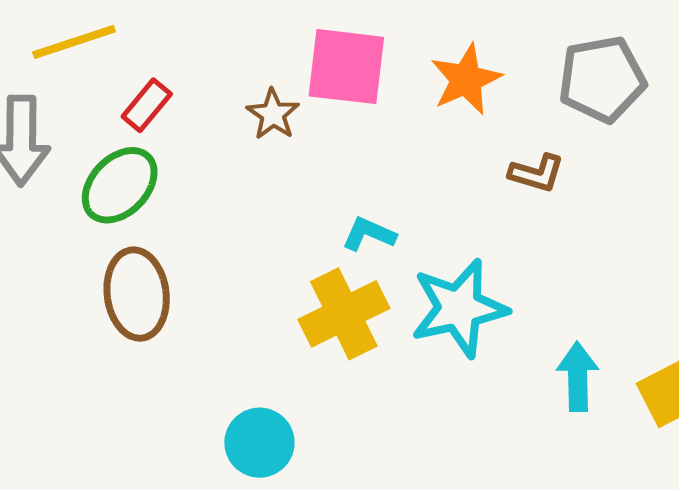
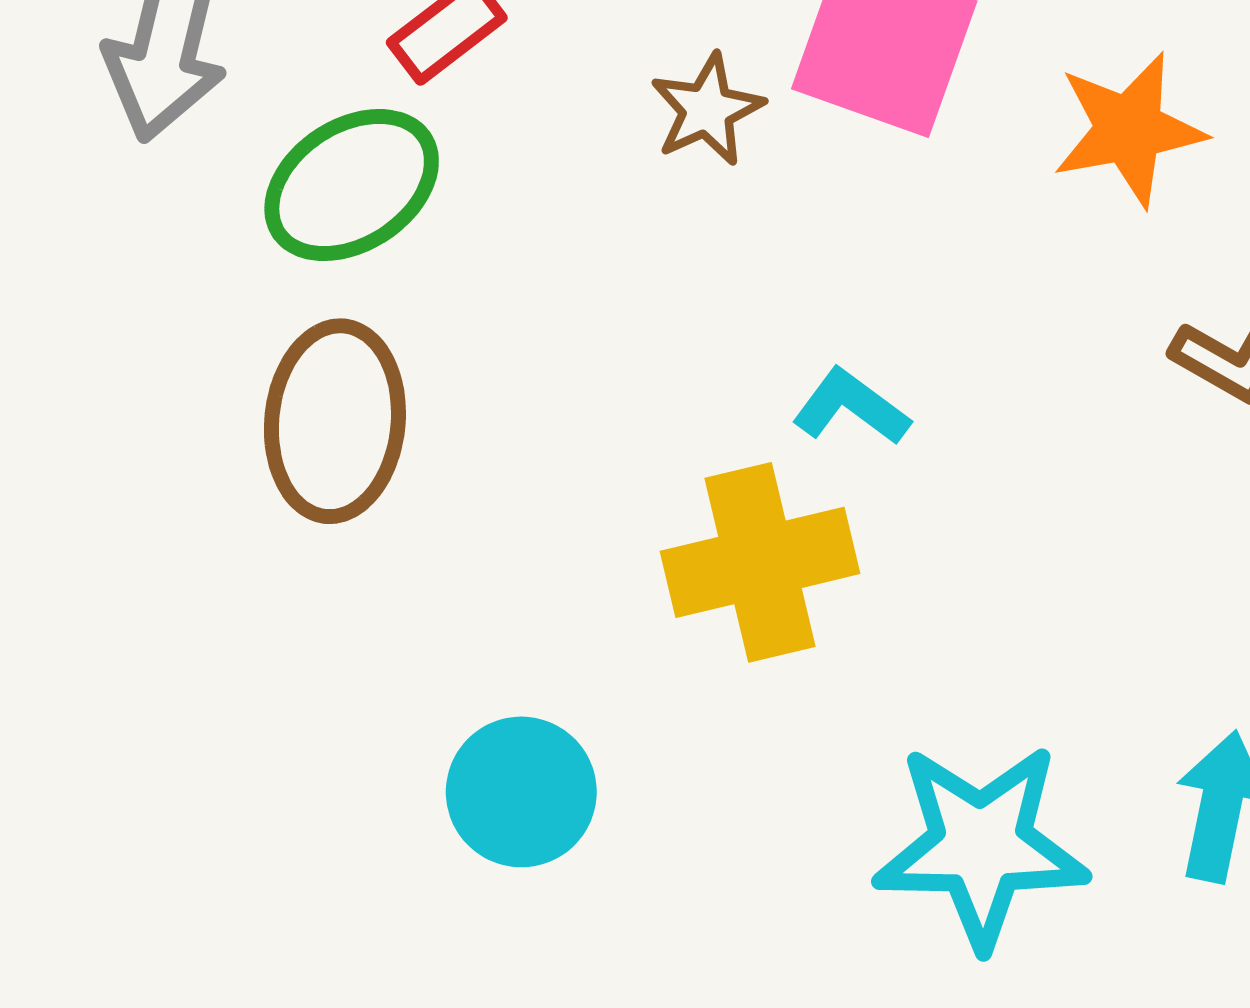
cyan star: (459, 308) -> (981, 846), moved

